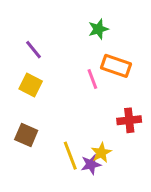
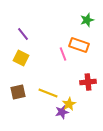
green star: (98, 29) -> (87, 20), moved
brown square: (26, 135) -> (18, 92), turned -35
yellow line: (70, 156) -> (48, 93), moved, turned -48

